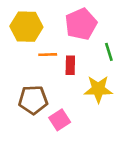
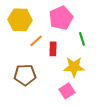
orange line: (48, 55) -> (36, 41), turned -40
pink square: (60, 120) -> (67, 91), moved

